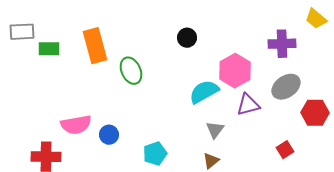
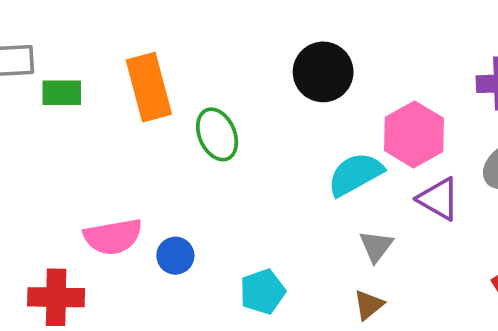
black circle: (187, 38) -> (323, 72), size x1.6
purple triangle: (248, 105) -> (439, 199), turned 45

